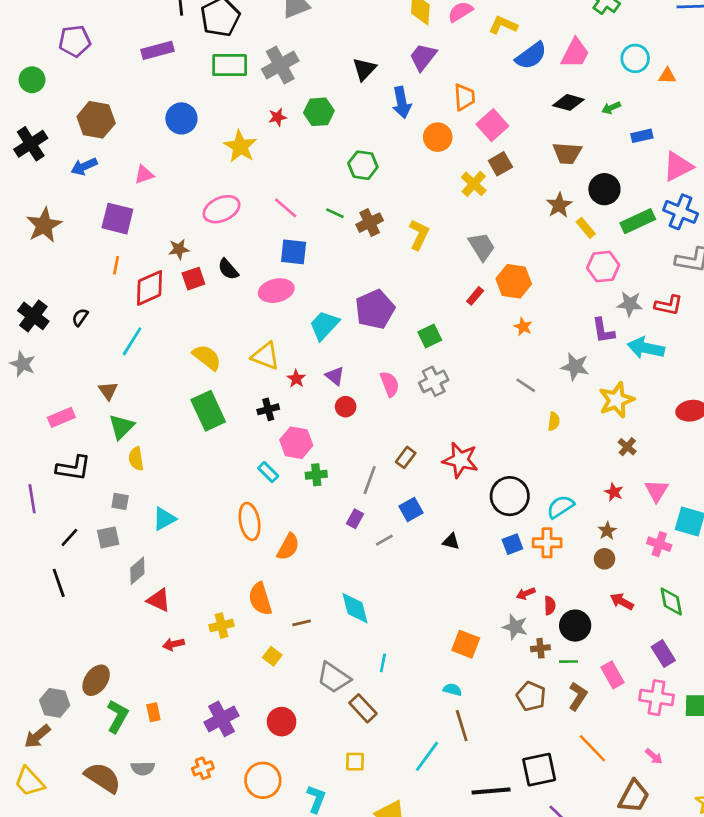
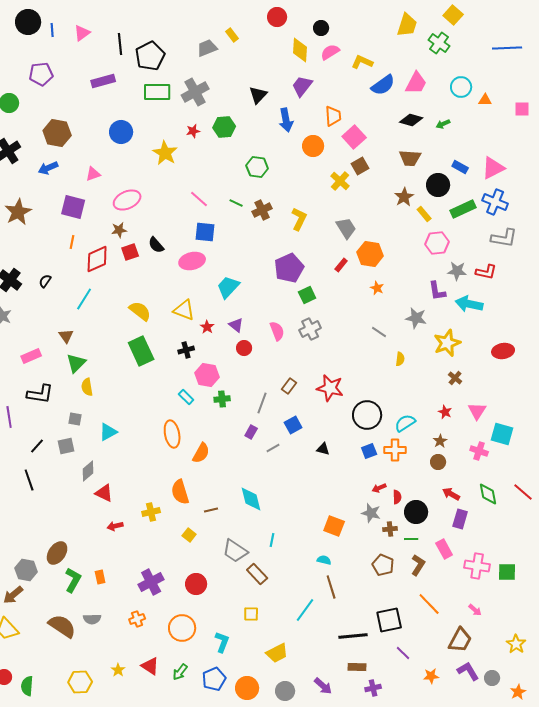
blue rectangle: (642, 136) -> (460, 167), moved, turned 42
pink ellipse: (222, 209) -> (127, 200), moved
purple pentagon: (375, 309) -> (289, 268), moved
purple rectangle: (663, 654) -> (460, 519), moved, turned 48

